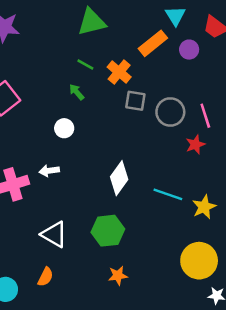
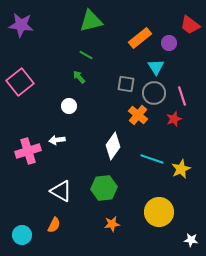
cyan triangle: (175, 16) -> (156, 67), moved
orange cross: (119, 72) -> (138, 115), moved
yellow circle: (199, 261) -> (159, 212), moved

